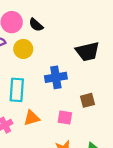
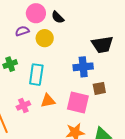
blue cross: (56, 77) -> (83, 67), moved
pink square: (65, 118) -> (78, 103), size x1.6

